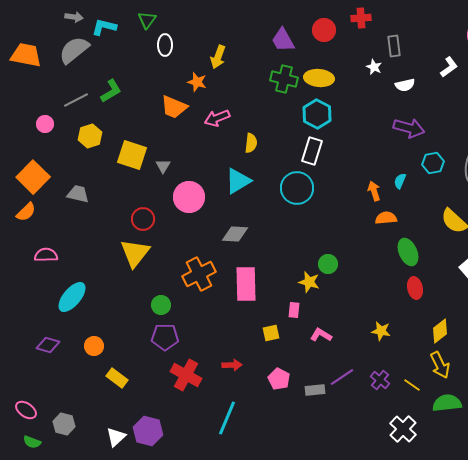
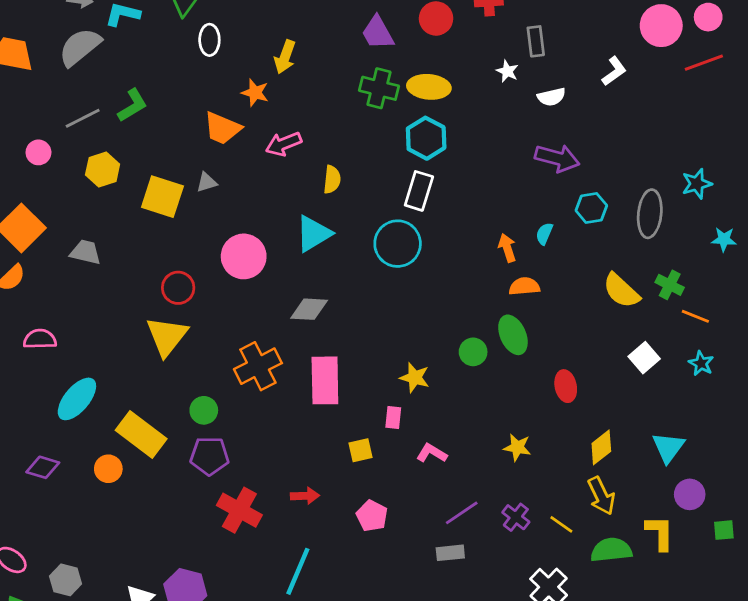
gray triangle: (163, 166) -> (207, 182), moved, turned 42
green ellipse: (408, 252) -> (513, 335), moved
green circle: (328, 264) -> (473, 352), moved
yellow rectangle: (117, 378) -> (141, 435), moved, size x1.6
gray rectangle: (315, 390) -> (450, 553), moved

